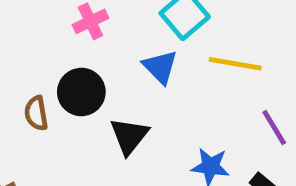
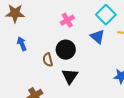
black triangle: (129, 136) -> (70, 76), moved

